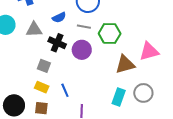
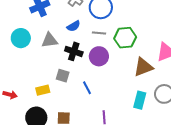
yellow rectangle: (42, 87) -> (43, 90), moved, turned -32
blue line: (65, 90) -> (87, 88), moved

